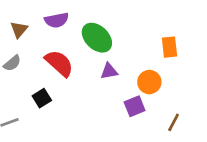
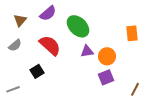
purple semicircle: (57, 20) -> (48, 13), turned -30
orange circle: (149, 82) -> (107, 56), moved

